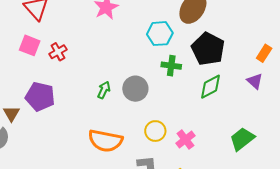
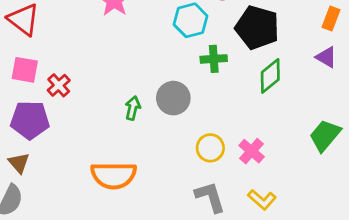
red cross: (58, 52) -> (59, 85), moved
purple pentagon: (40, 97) -> (30, 120), moved
orange semicircle: (105, 141) -> (114, 175), moved

